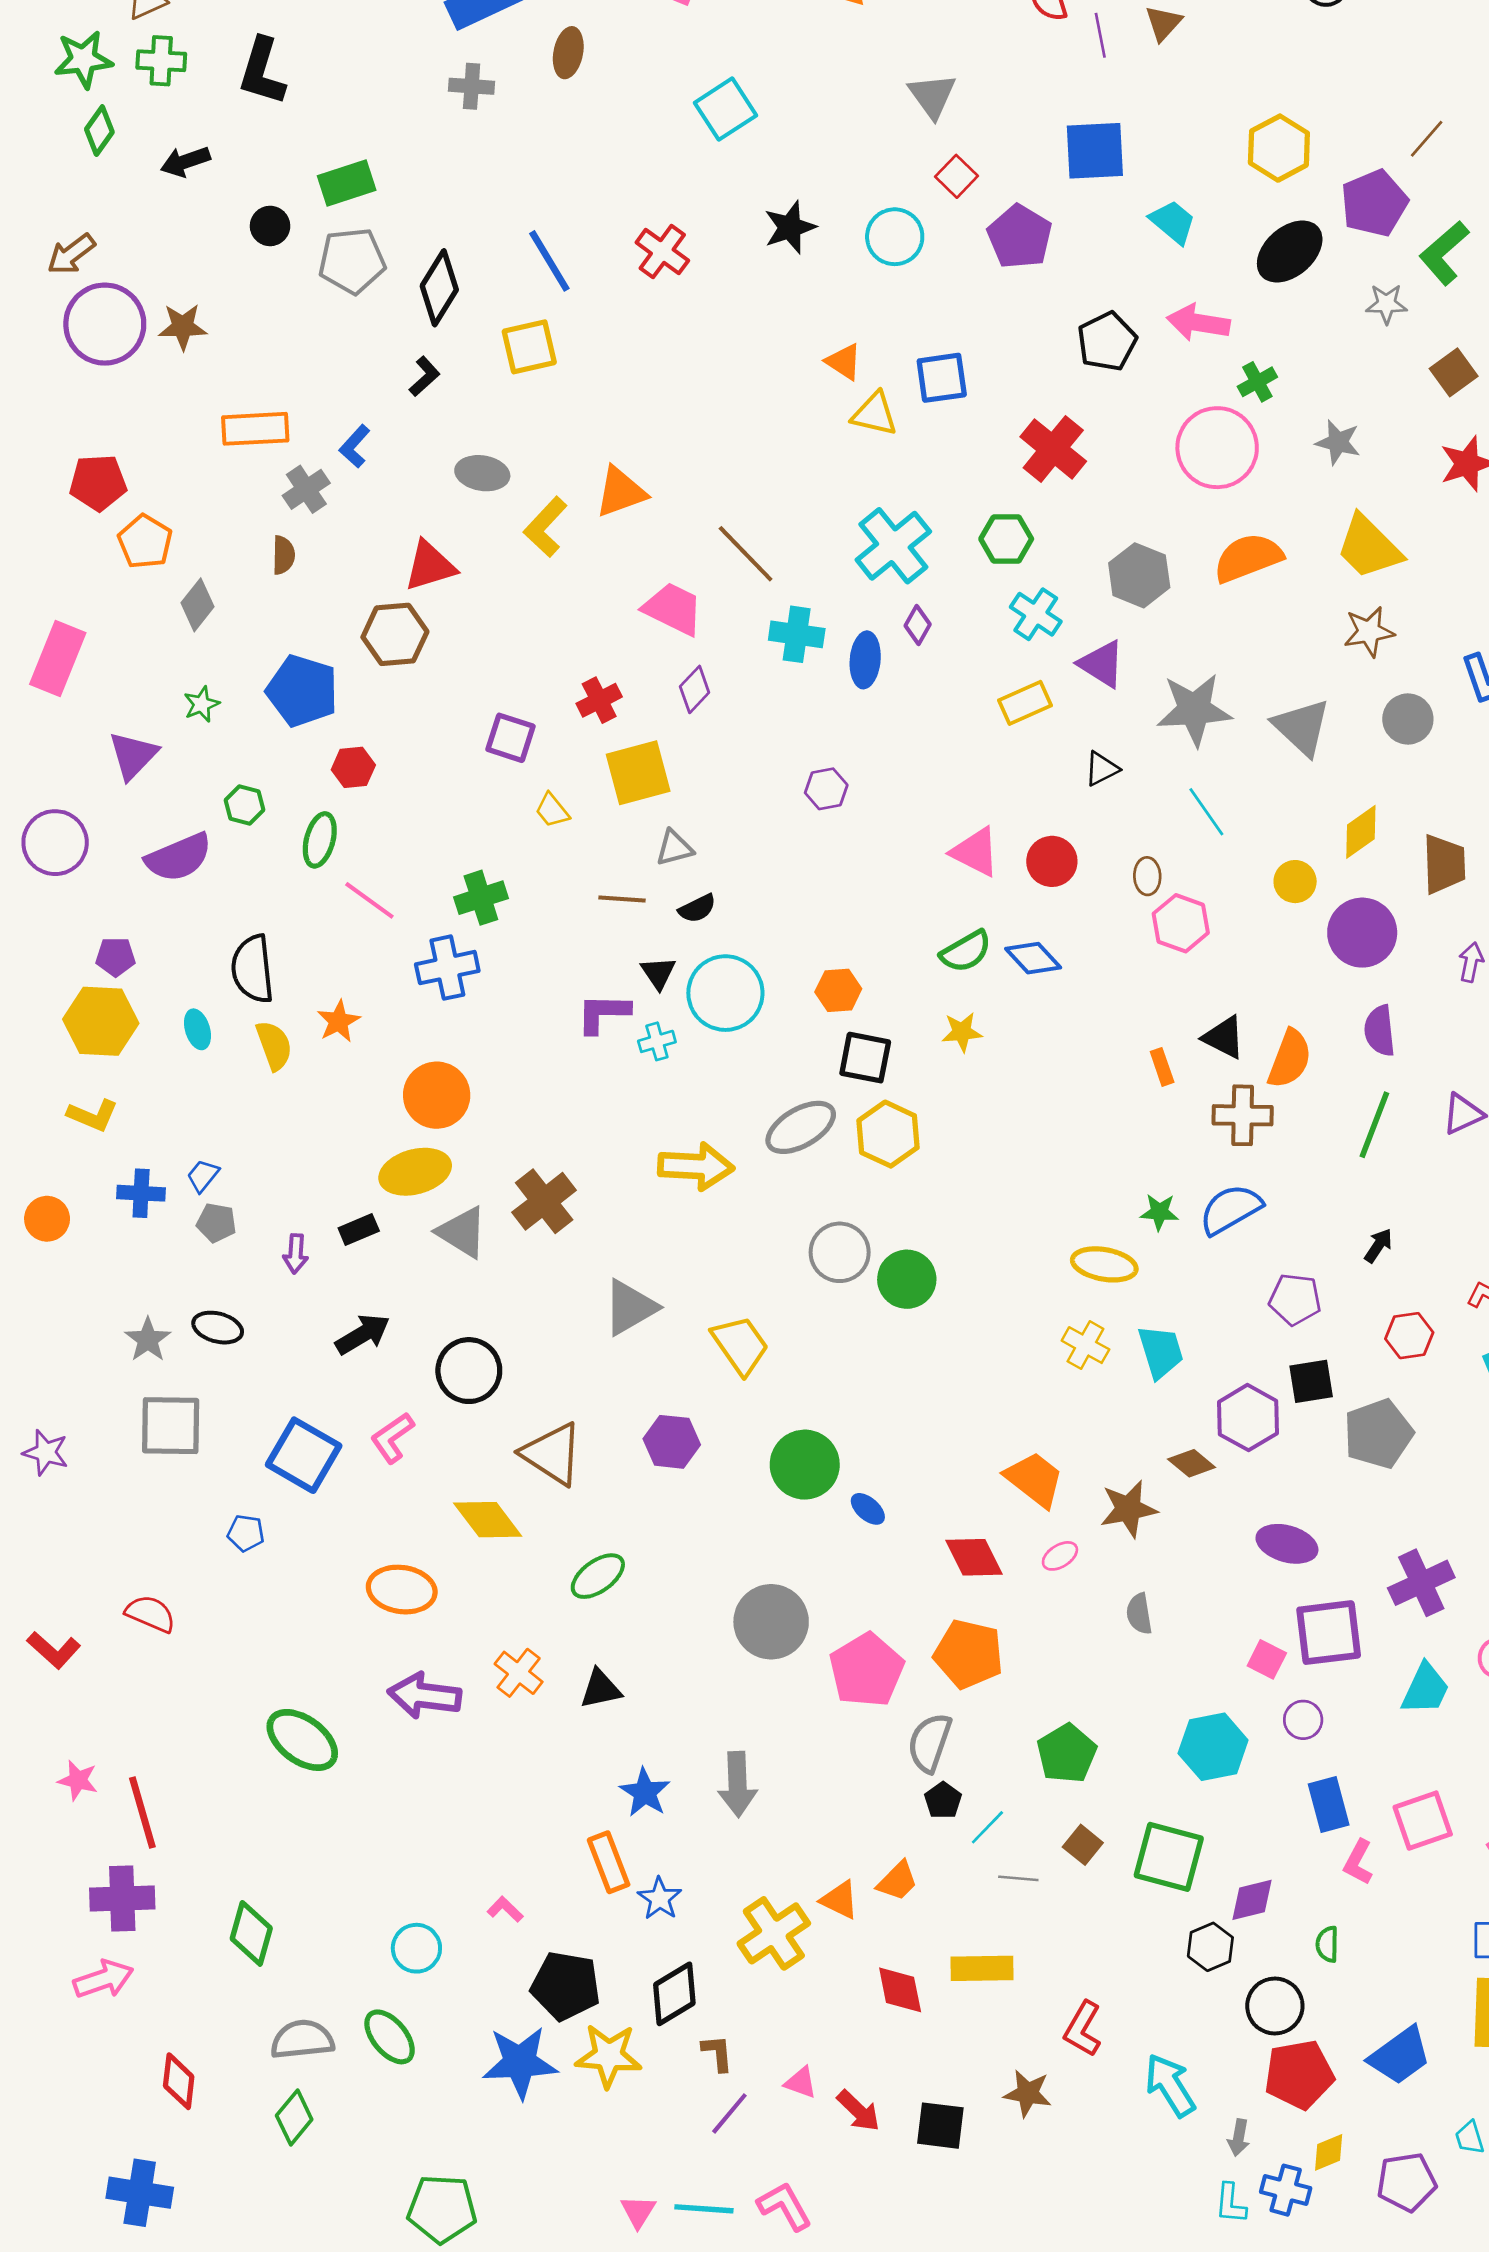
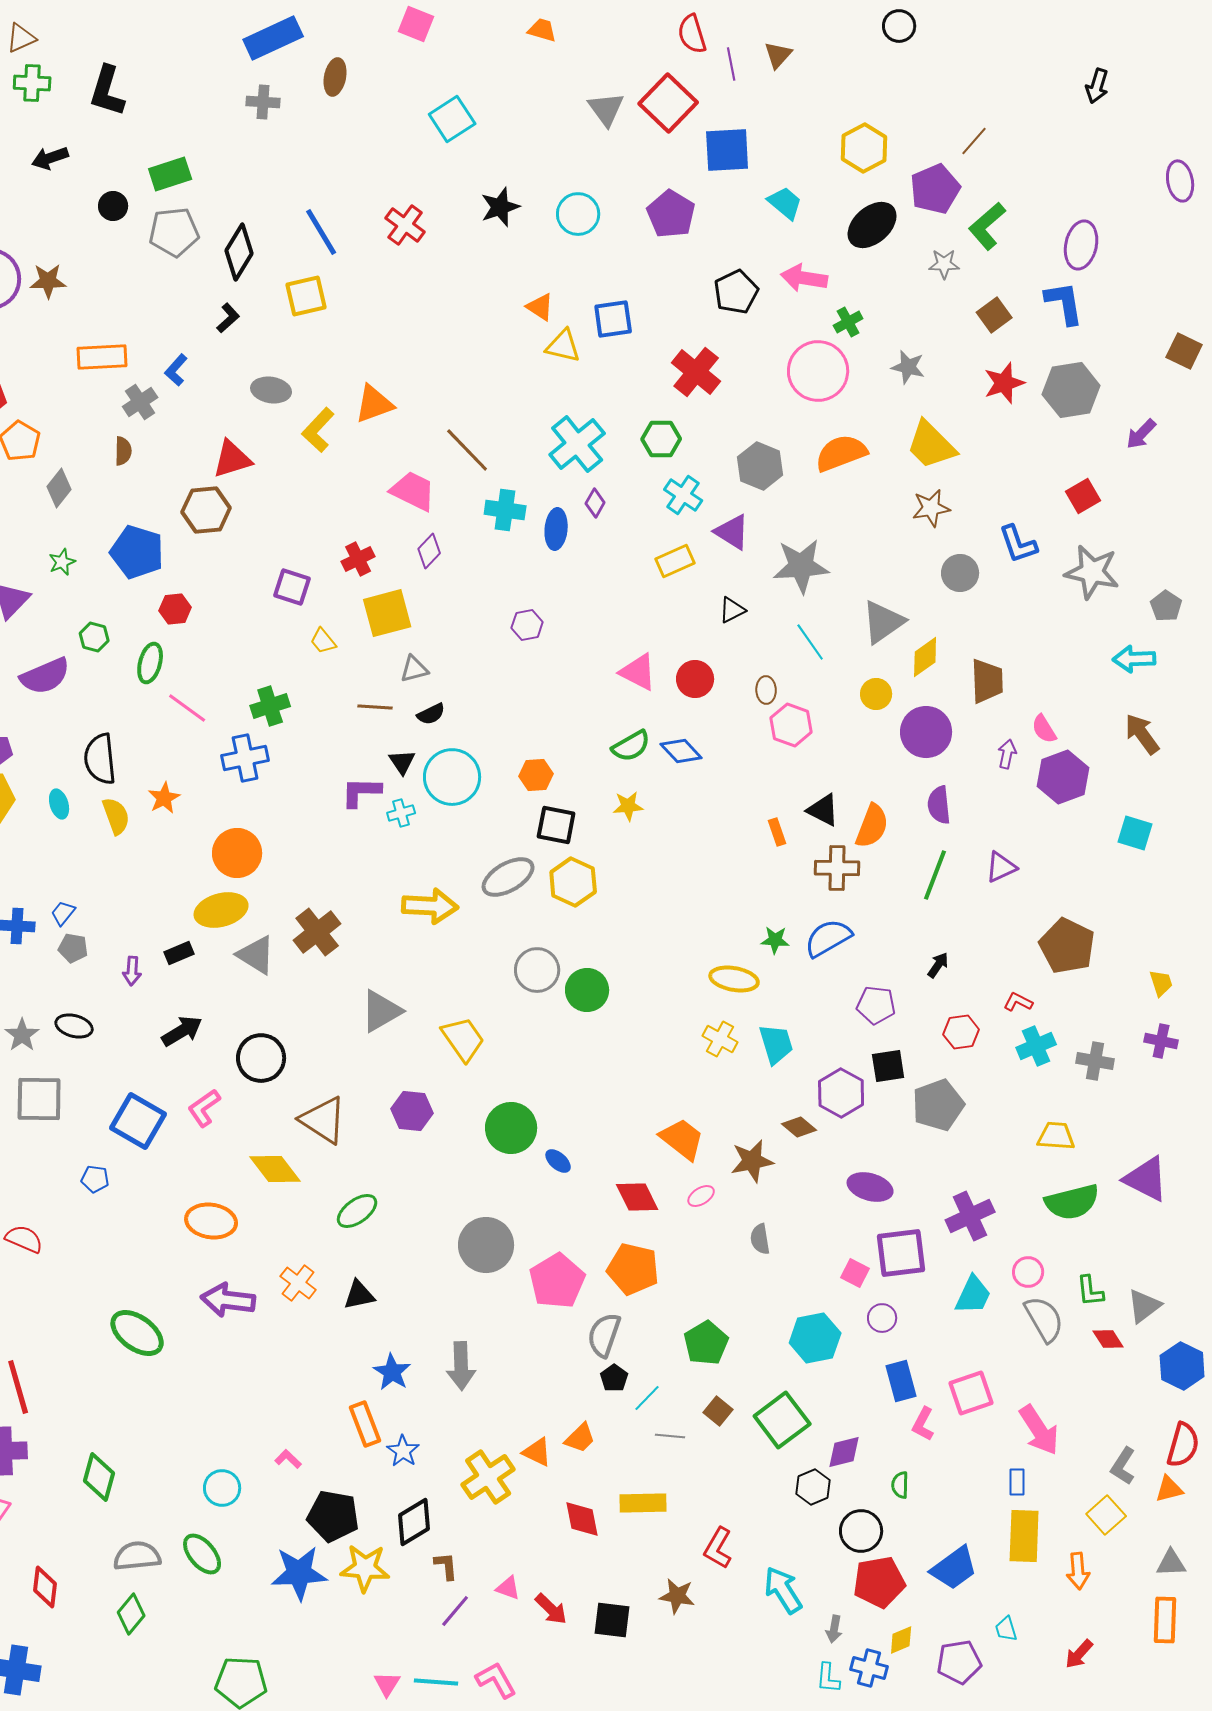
red square: (957, 176) -> (668, 103), moved, size x1.8
gray triangle: (1302, 727) -> (883, 622), moved, turned 42
green square: (1169, 1857) -> (782, 1420), turned 38

